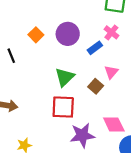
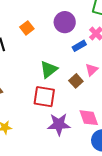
purple circle: (68, 34) -> (65, 22), moved

